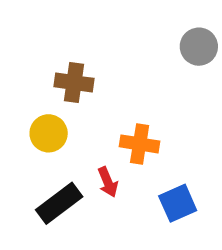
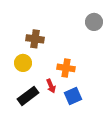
blue square: (178, 203) -> (73, 96), moved

